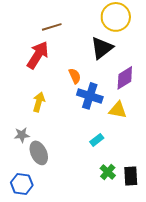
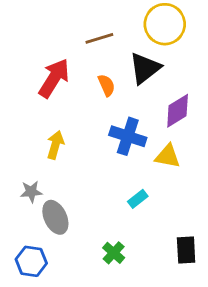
brown line: (52, 27) -> (99, 38), moved
orange semicircle: (75, 76) -> (107, 85), moved
green cross: (108, 172) -> (114, 253), moved

